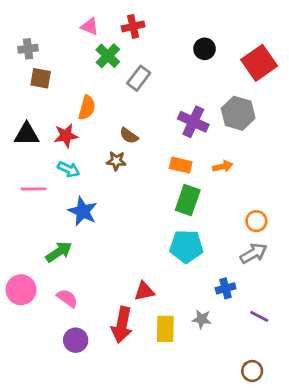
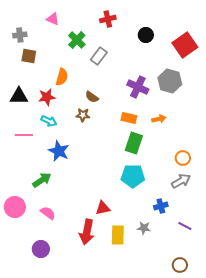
pink triangle: (90, 26) -> (53, 19), moved
red cross: (133, 26) -> (108, 19), moved
purple circle: (76, 340) -> (41, 249), moved

